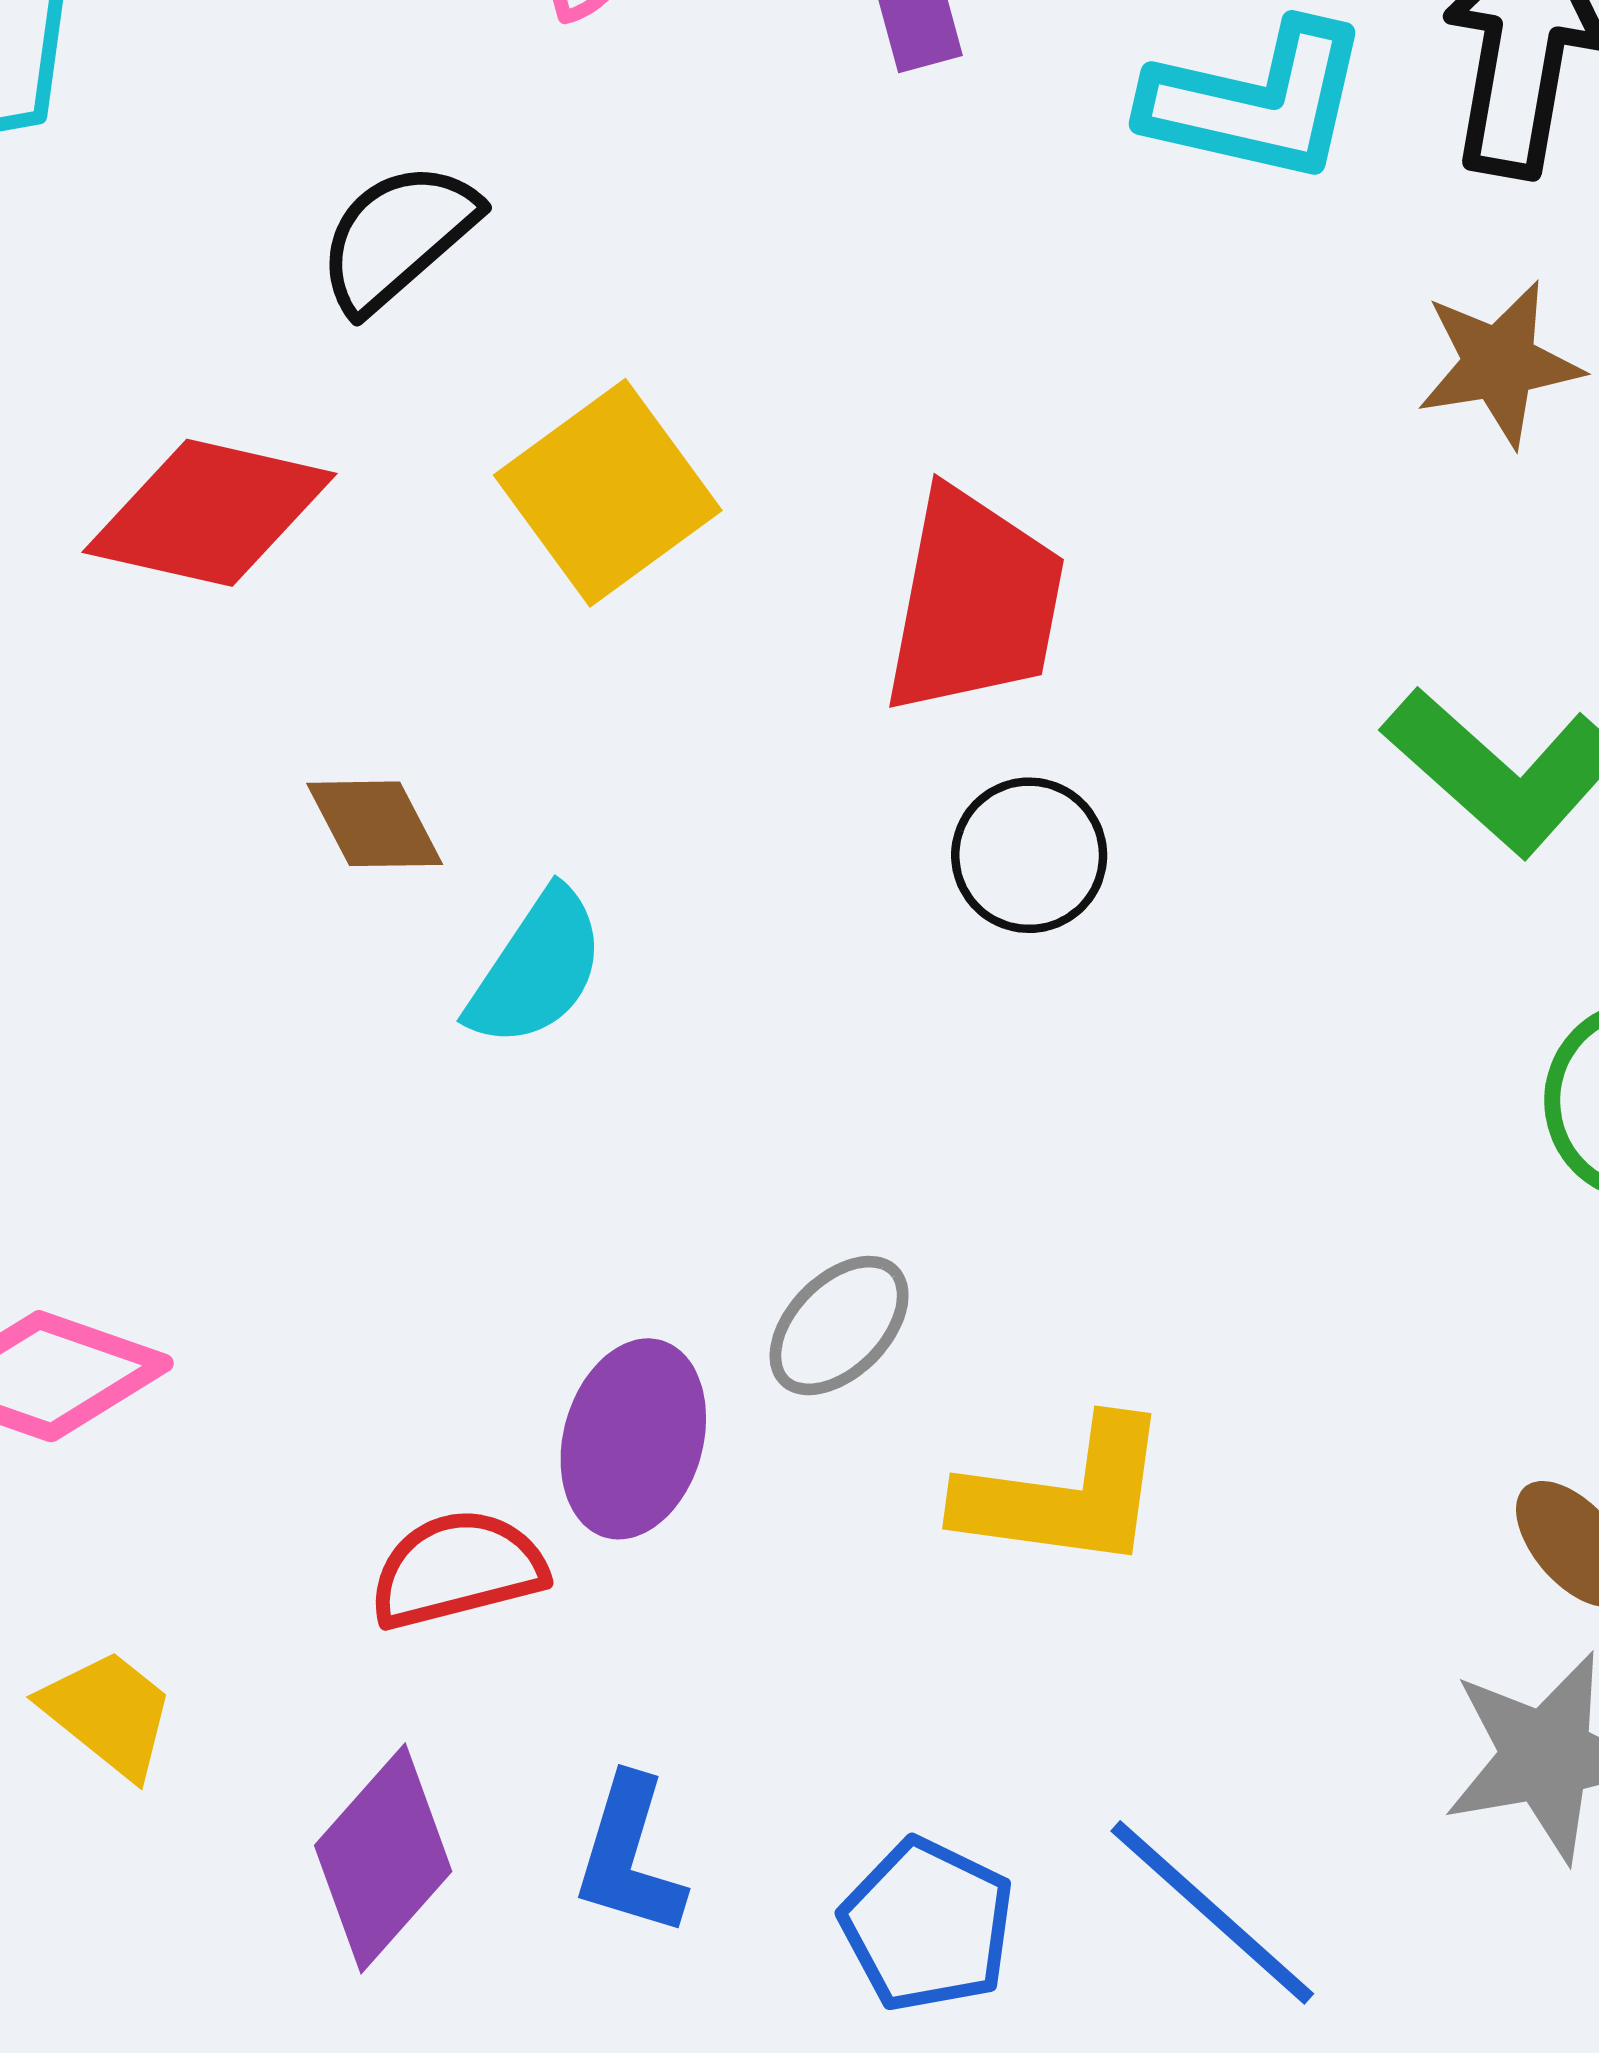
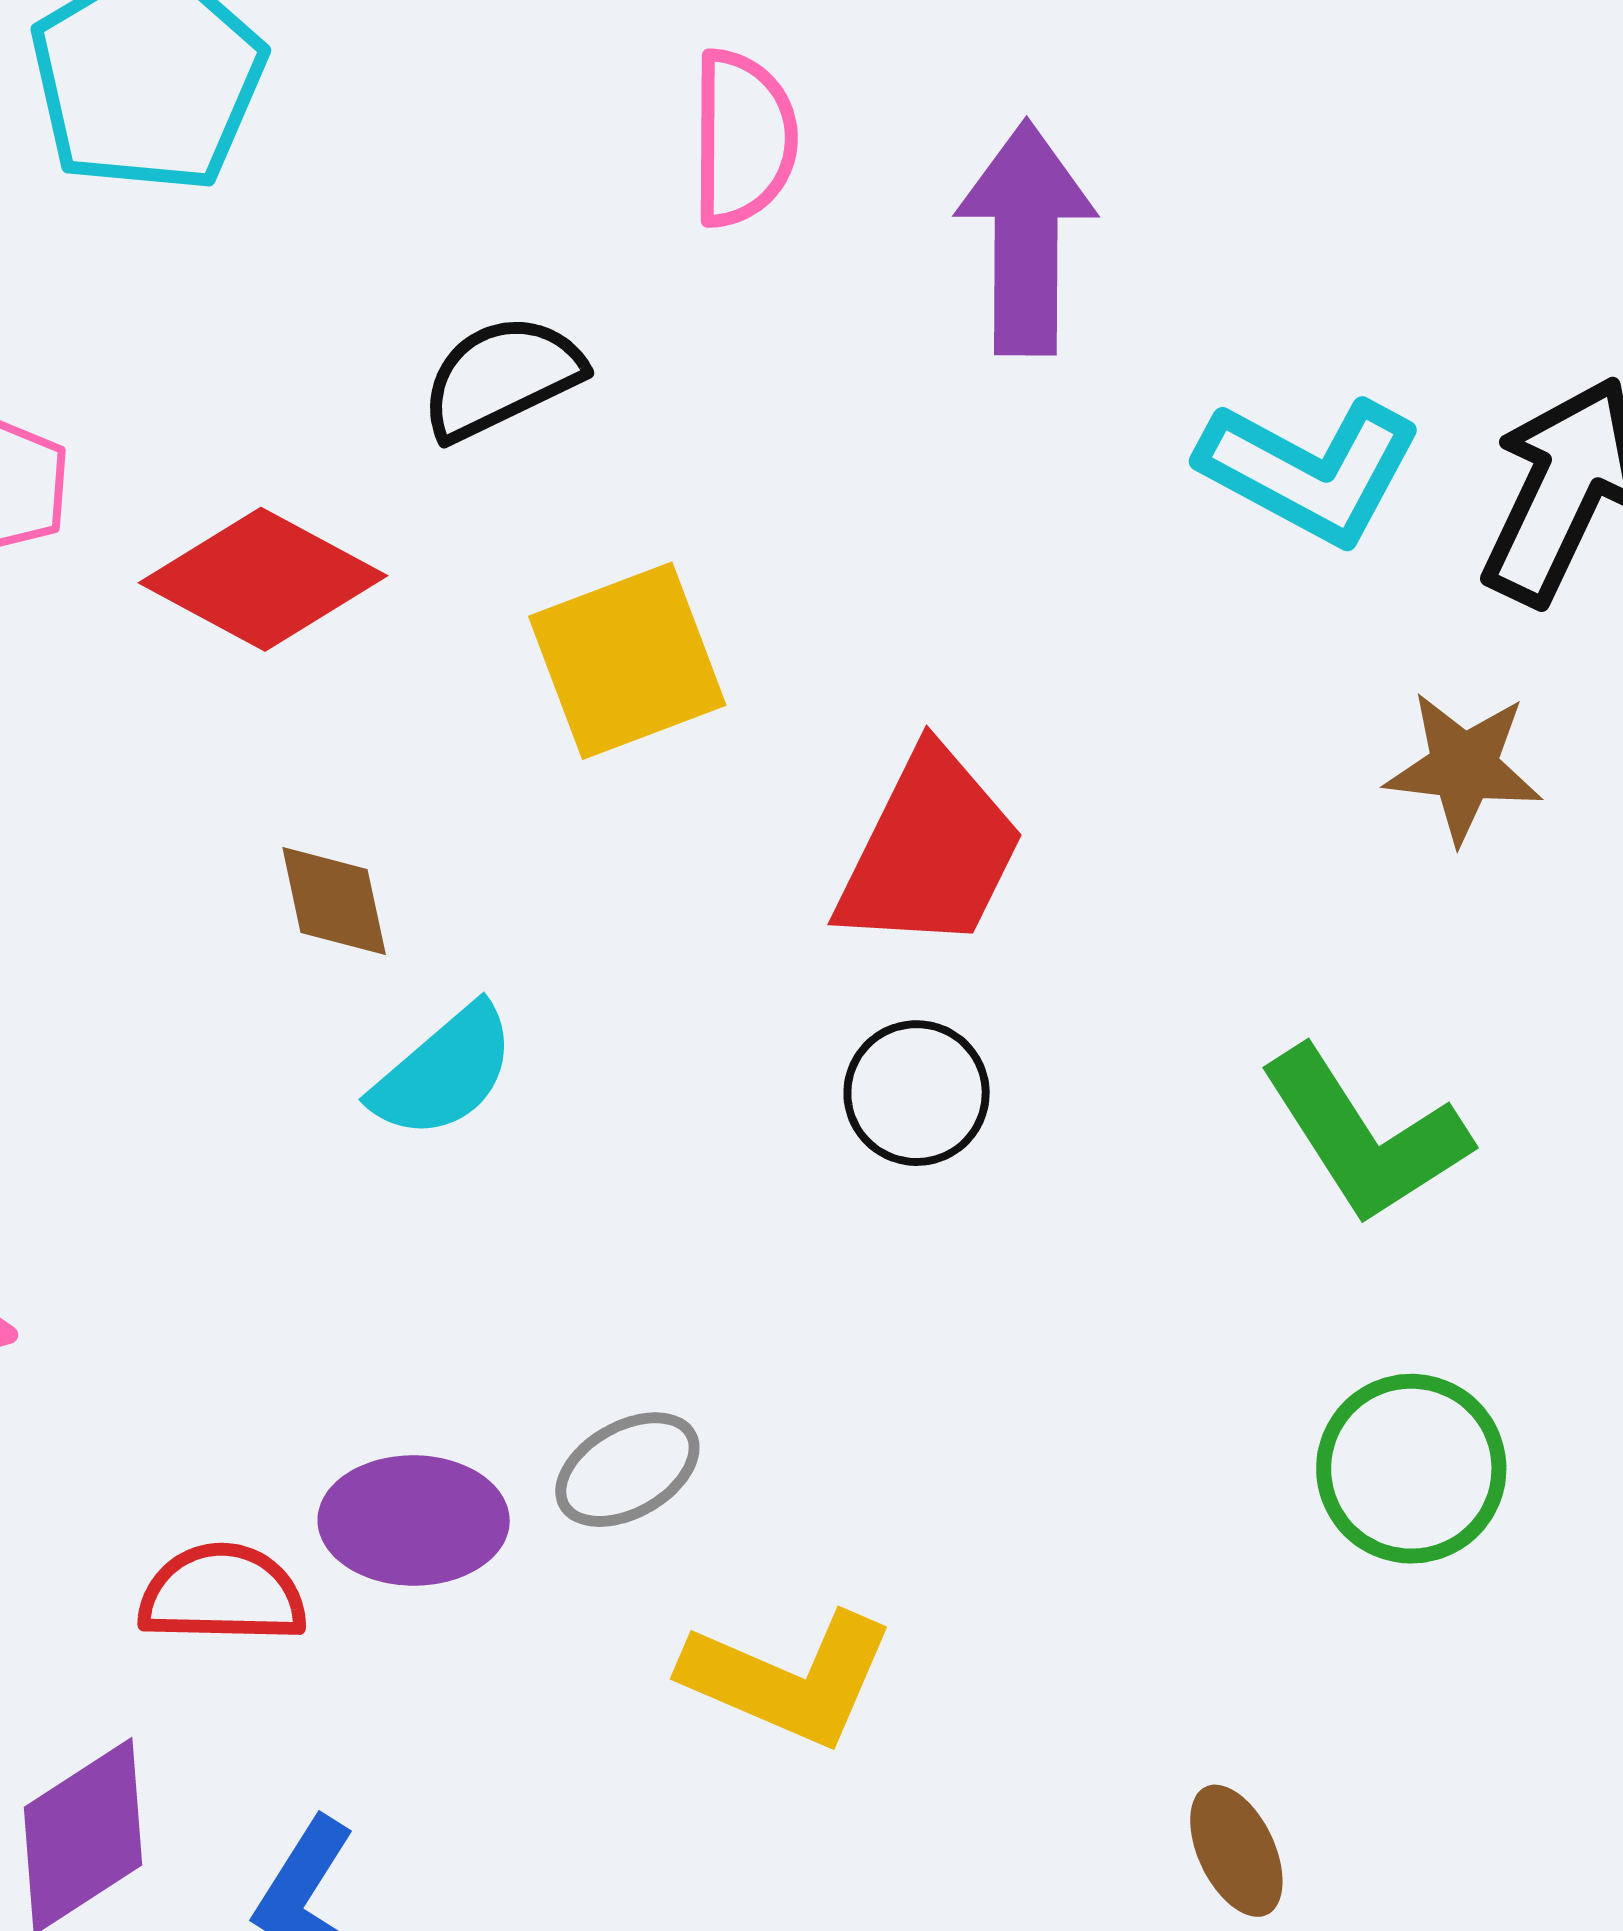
purple ellipse: (633, 1439) -> (414, 1520), turned 59

